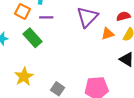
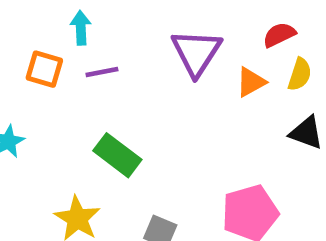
green rectangle: (32, 38) -> (117, 155), moved

